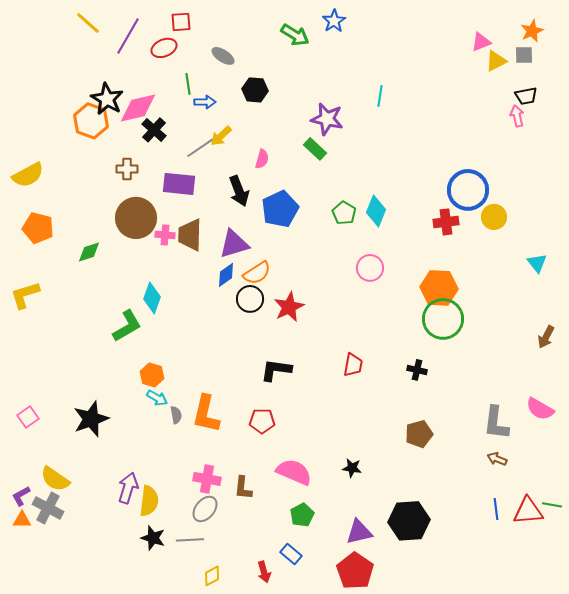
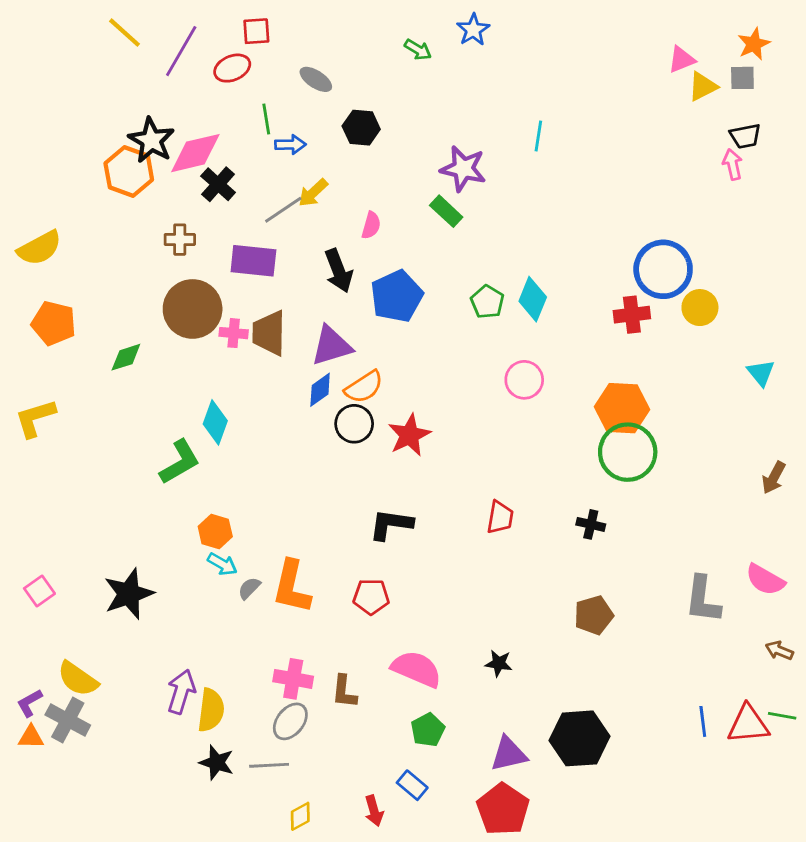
green arrow: (295, 35) -> (418, 50), size x0.7
gray semicircle: (176, 415) -> (249, 588), turned -126
brown arrow: (497, 459) -> (779, 651), moved

